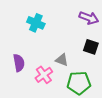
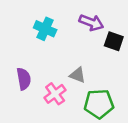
purple arrow: (89, 18) -> (91, 23), moved
black square: (91, 47) -> (114, 41), moved

